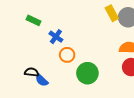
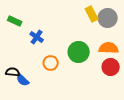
orange circle: (67, 55) -> (51, 63), moved
green circle: (87, 73) -> (79, 52), moved

